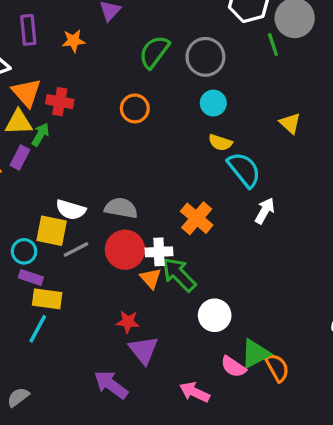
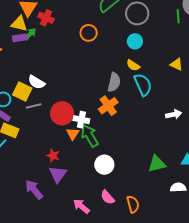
yellow triangle: (290, 123) -> (177, 64), turned -32
purple rectangle: (20, 157) -> (20, 38), moved, turned 40
gray semicircle: (121, 208) -> (114, 82), moved, turned 78
white arrow: (265, 211) -> (174, 114), moved, turned 35
green triangle: (255, 354) -> (157, 164), moved

